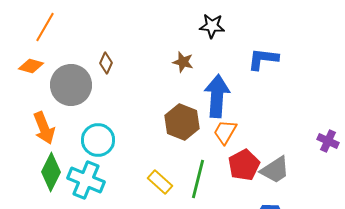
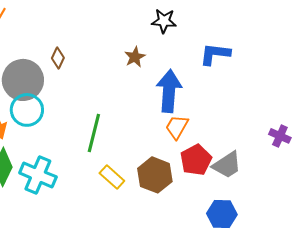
brown star: (183, 62) -> (135, 57), turned 30
brown hexagon: (182, 122) -> (155, 175), moved
cyan circle: (98, 140) -> (27, 110), moved
green line: (198, 179) -> (94, 133), moved

